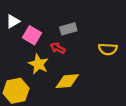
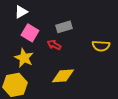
white triangle: (13, 21) -> (21, 12), moved
yellow star: (38, 64) -> (24, 58), moved

